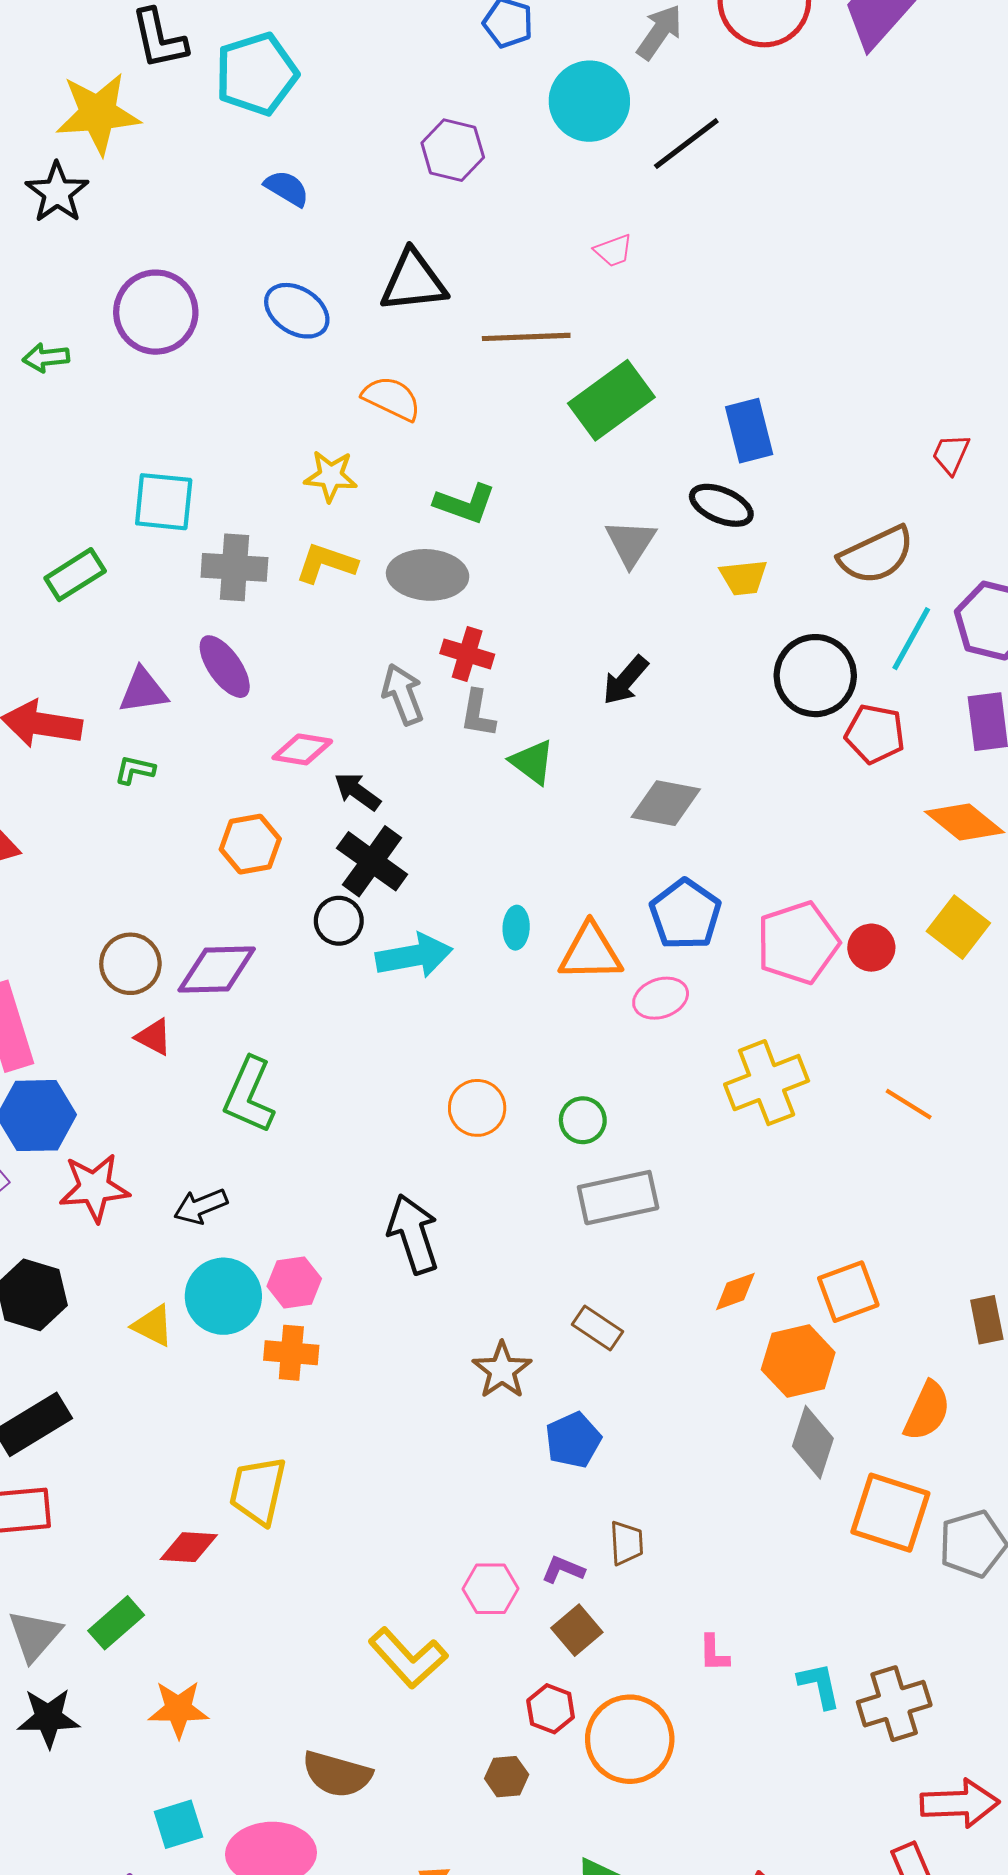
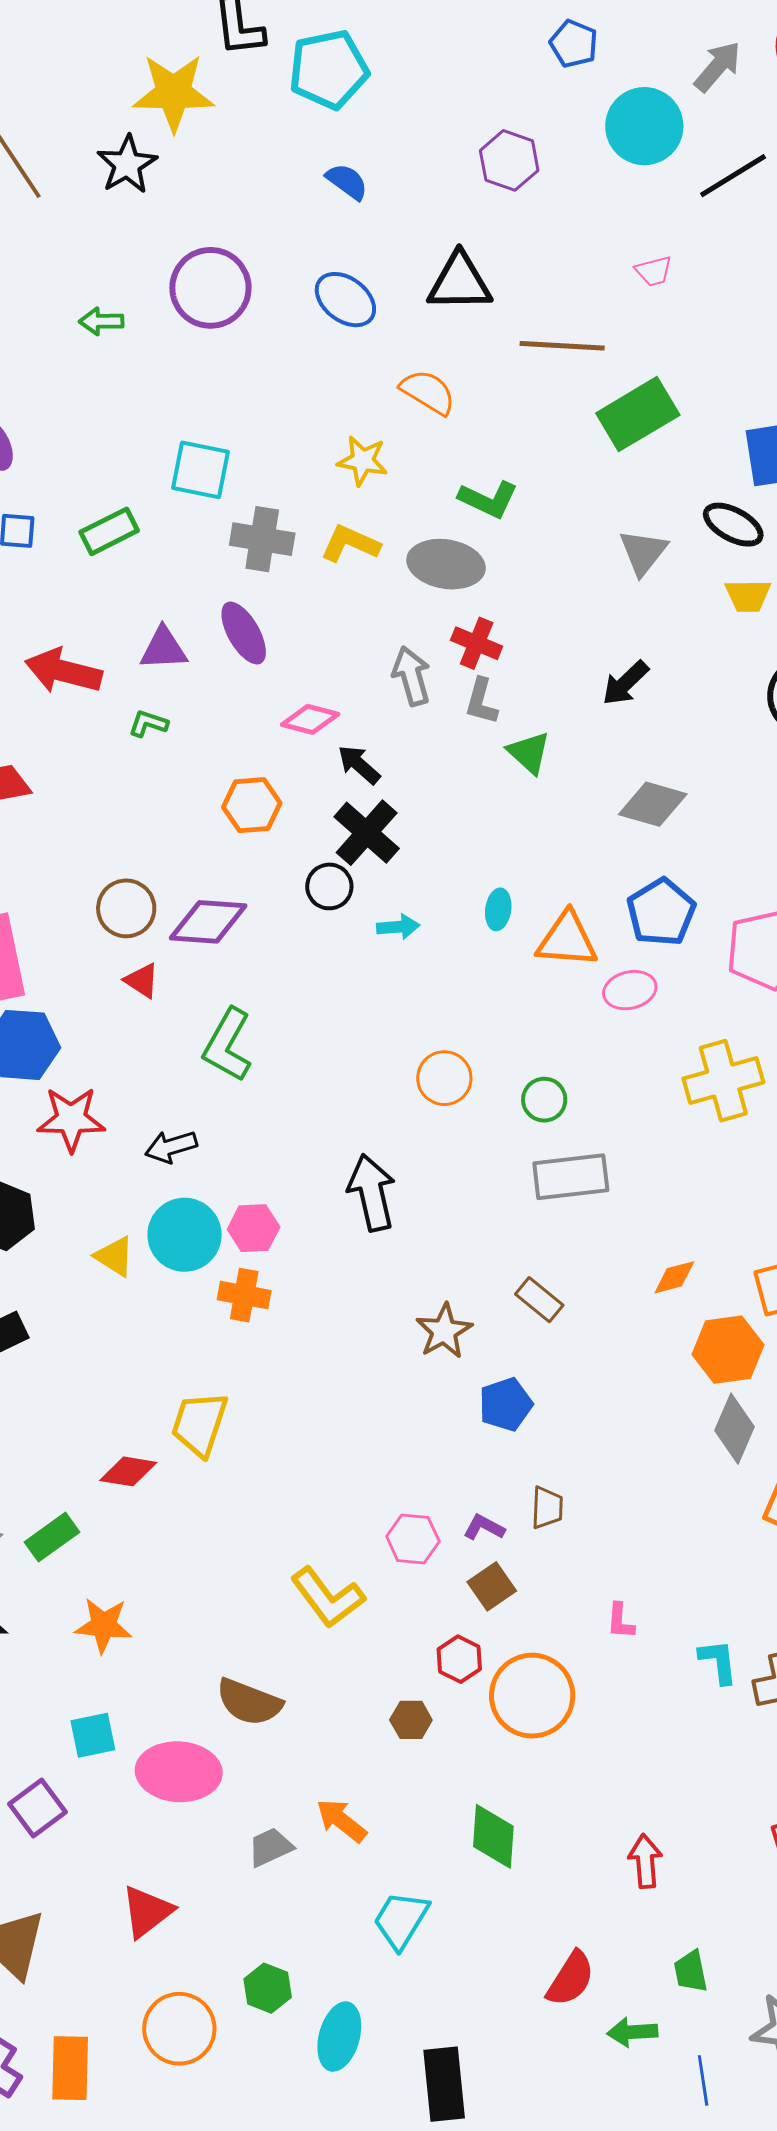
cyan arrow: (414, 956) -> (398, 927), size x0.6

